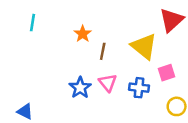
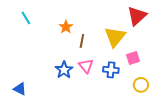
cyan line: (33, 23) -> (26, 18), turned -40
yellow triangle: (144, 46) -> (115, 37), turned 30

